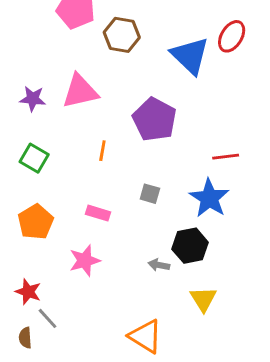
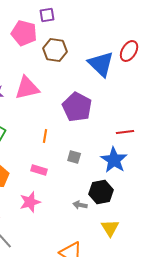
orange line: (102, 151) -> (45, 136), moved

